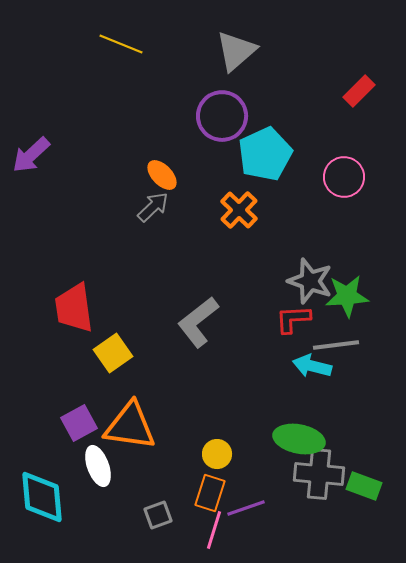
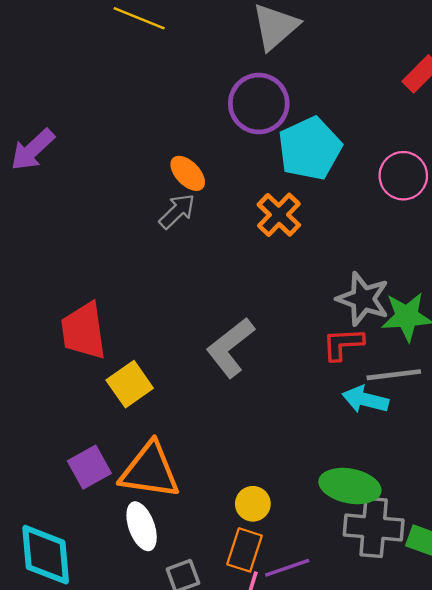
white ellipse: (98, 466) -> (142, 526), moved

